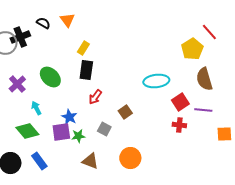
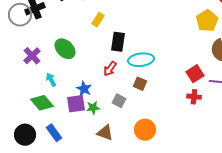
black rectangle: (86, 70) -> (118, 42), moved
cyan ellipse: (156, 81) -> (141, 60), moved
brown square: (125, 112) -> (140, 84), turned -32

